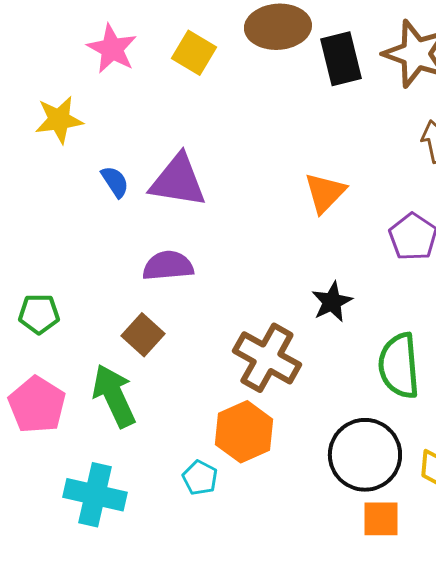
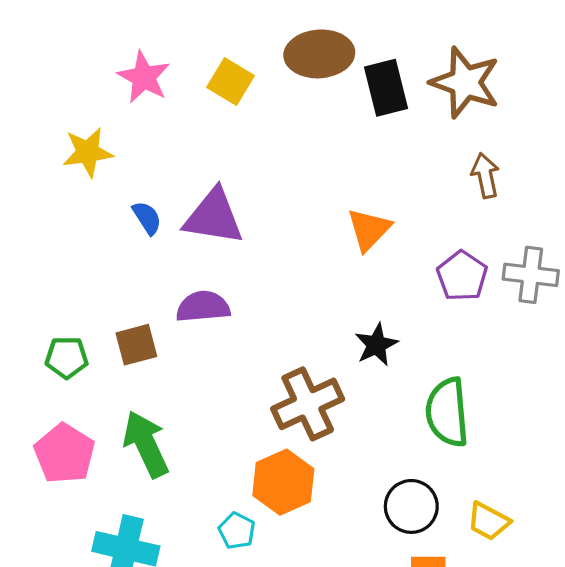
brown square: (143, 335) -> (136, 345), moved, turned 33
brown cross: (267, 358) -> (308, 404), turned 36
black circle: (365, 455) -> (411, 506), size x0.7

